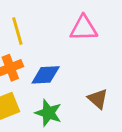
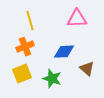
blue diamond: (46, 75) -> (64, 52), moved

